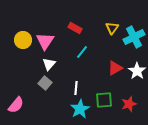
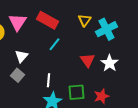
red rectangle: (75, 28) -> (47, 20), size x1.5
pink triangle: (45, 41) -> (17, 22), moved
red triangle: (115, 68) -> (87, 60), turned -35

